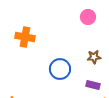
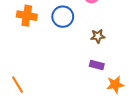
blue circle: (60, 69) -> (63, 17), moved

